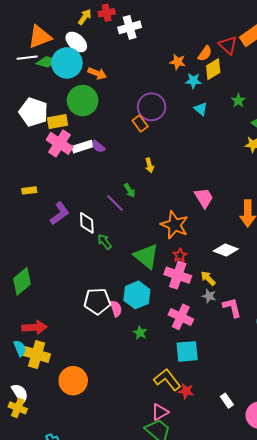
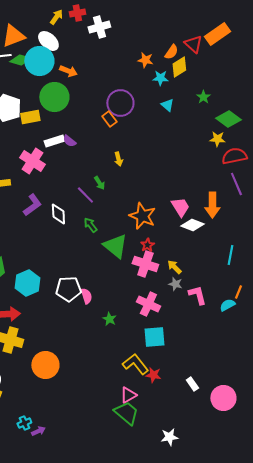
pink cross: (60, 143) -> (32, 161), moved
pink trapezoid: (204, 198) -> (180, 207), moved
green arrow: (105, 242) -> (90, 225), moved
white diamond: (226, 250) -> (192, 225), moved
cyan hexagon: (137, 295) -> (27, 283), moved

